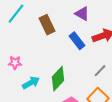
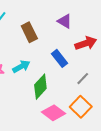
blue rectangle: (77, 41) -> (60, 58), moved
cyan arrow: (31, 83) -> (21, 66), moved

